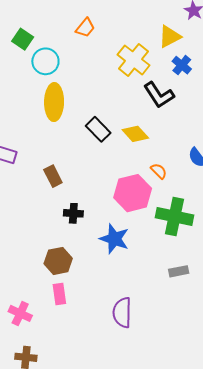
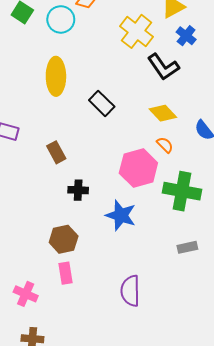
cyan circle: (45, 61) -> (61, 19), moved
yellow diamond: (135, 134) -> (163, 113), moved

